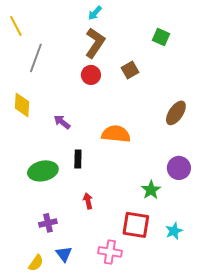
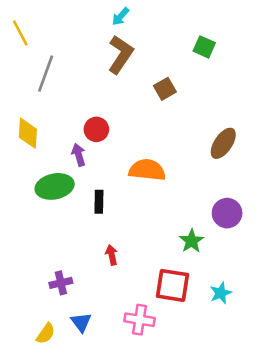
red circle: (91, 75) -> (96, 129), moved
purple arrow: (62, 122) -> (79, 155), turned 36
green ellipse: (43, 171) -> (55, 186), moved

